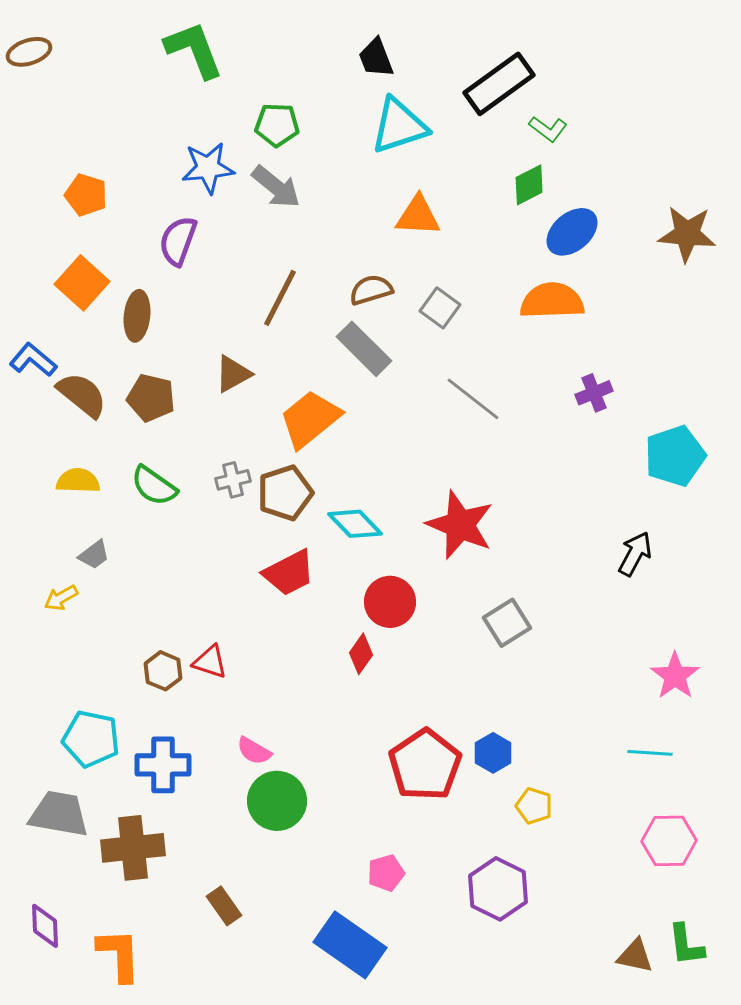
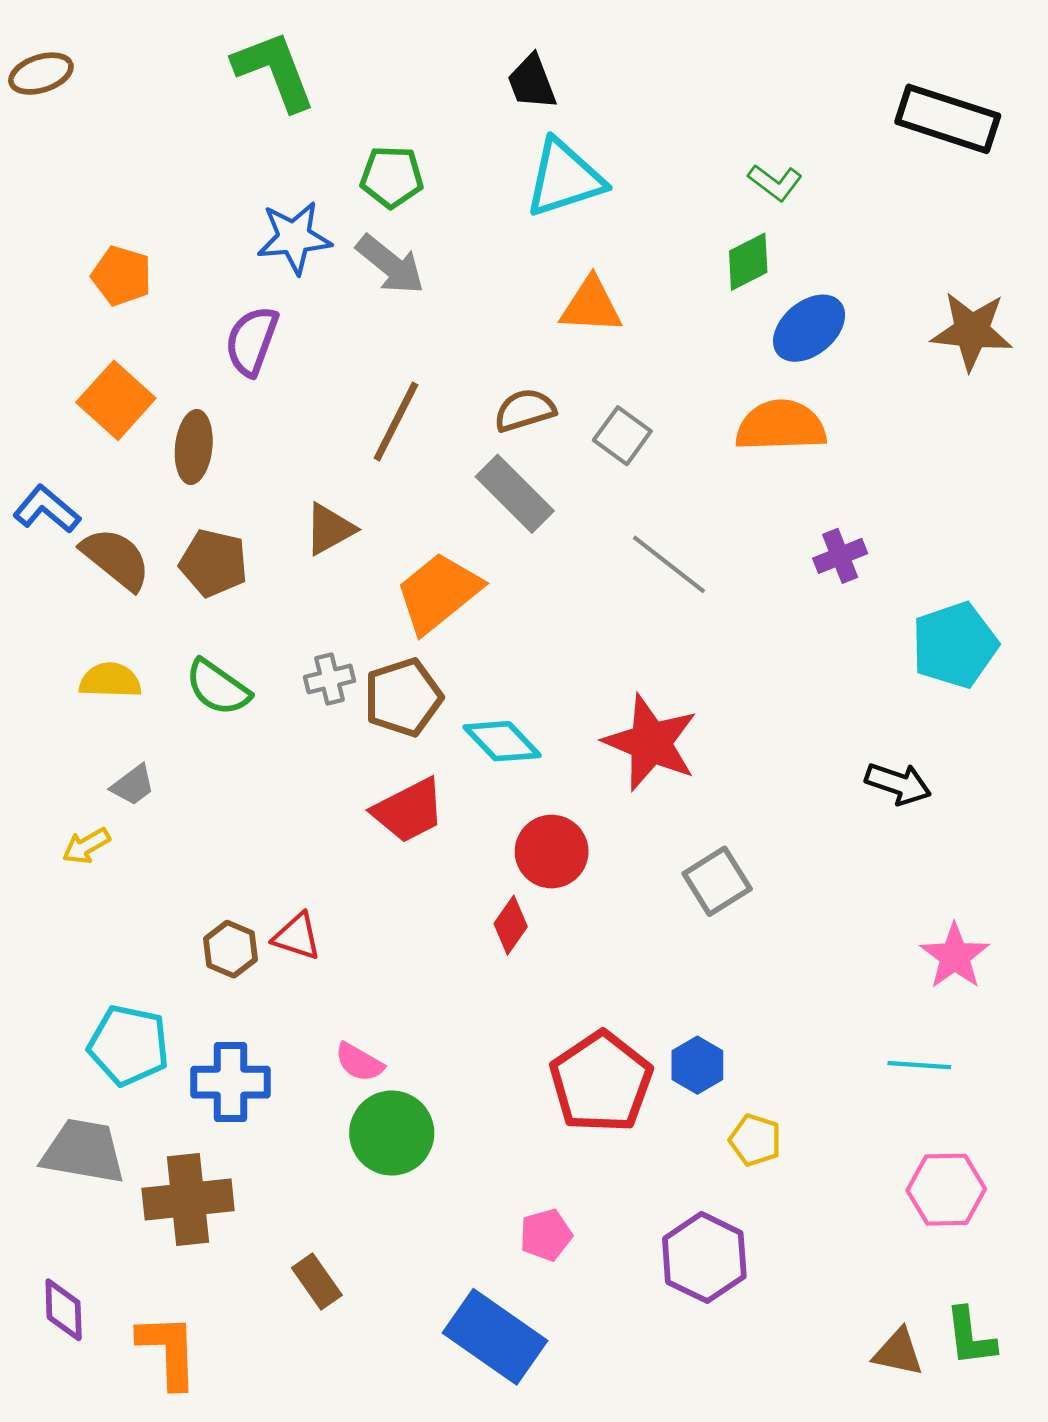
black rectangle: (499, 84) -> (948, 119), moved, turned 54
black arrow: (635, 554) -> (898, 784), turned 81

